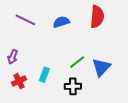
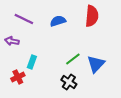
purple arrow: (13, 57) -> (12, 41), moved, turned 80
cyan rectangle: (44, 75) -> (32, 62), moved
black cross: (73, 86) -> (69, 82), turned 35

